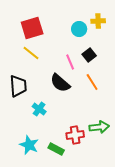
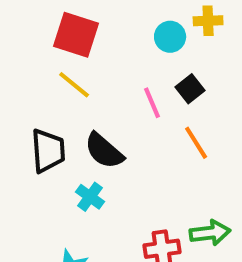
red square: (32, 28) -> (76, 35), turned 35
black semicircle: (60, 83) -> (104, 151), moved

